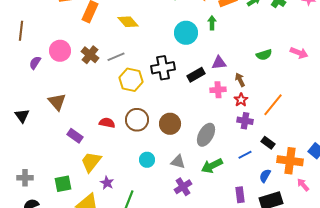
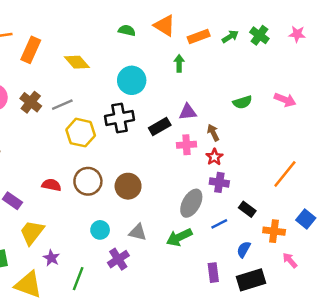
cyan circle: (186, 33) -> (132, 80), moved
orange line: (273, 105) -> (285, 174), moved
gray ellipse: (206, 135) -> (191, 203), moved
orange cross: (290, 161) -> (274, 231), size x0.7
purple cross: (183, 187) -> (118, 259), moved

